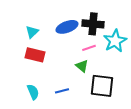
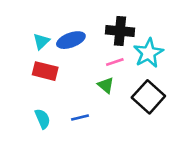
blue ellipse: (67, 27) -> (71, 40), moved
black square: (102, 86) -> (148, 97), moved, turned 35

